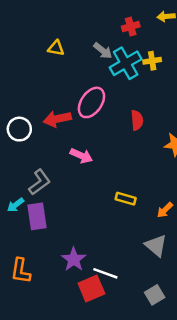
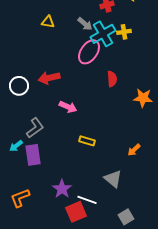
pink ellipse: (91, 102) -> (89, 52), moved
yellow rectangle: (126, 199) -> (87, 141), moved
gray triangle: (156, 245) -> (113, 179), moved
orange L-shape: (21, 271) -> (20, 198), turned 60

